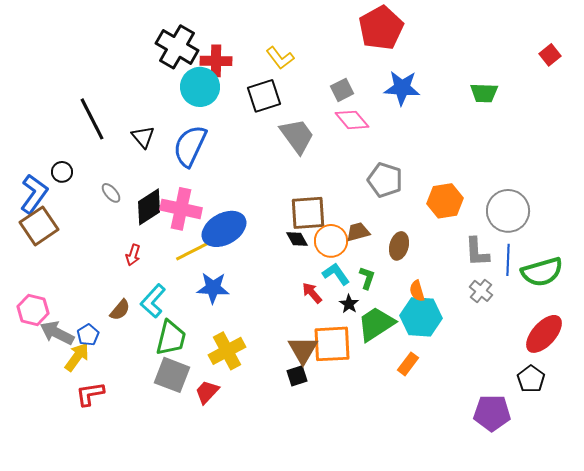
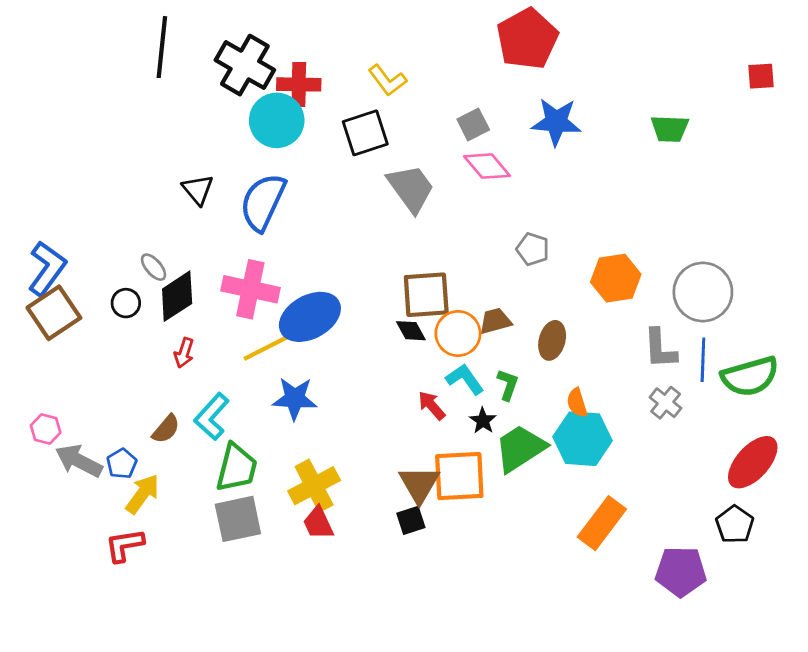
red square: (550, 55) -> (761, 76), turned 35
black line: (92, 119) -> (162, 47), moved, turned 33
black circle: (62, 172) -> (126, 303), moved
gray pentagon: (385, 180) -> (533, 249), size x0.7
black diamond: (149, 207) -> (177, 296), moved
pink hexagon: (33, 310) -> (46, 429), size x0.7
yellow arrow: (77, 357) -> (142, 494), moved
orange rectangle: (408, 364) -> (602, 523), moved, size x1.6
gray square: (172, 375) -> (238, 519), turned -33
red trapezoid: (207, 392) -> (318, 523), moved, turned -68

